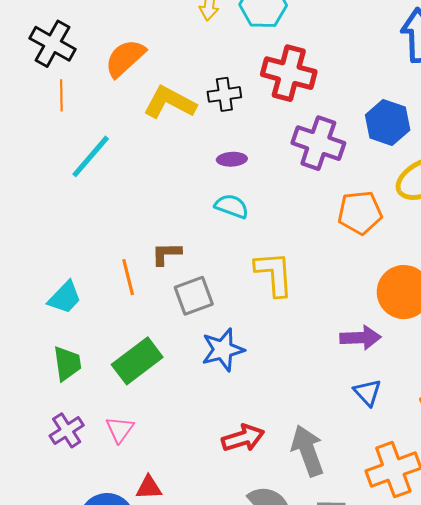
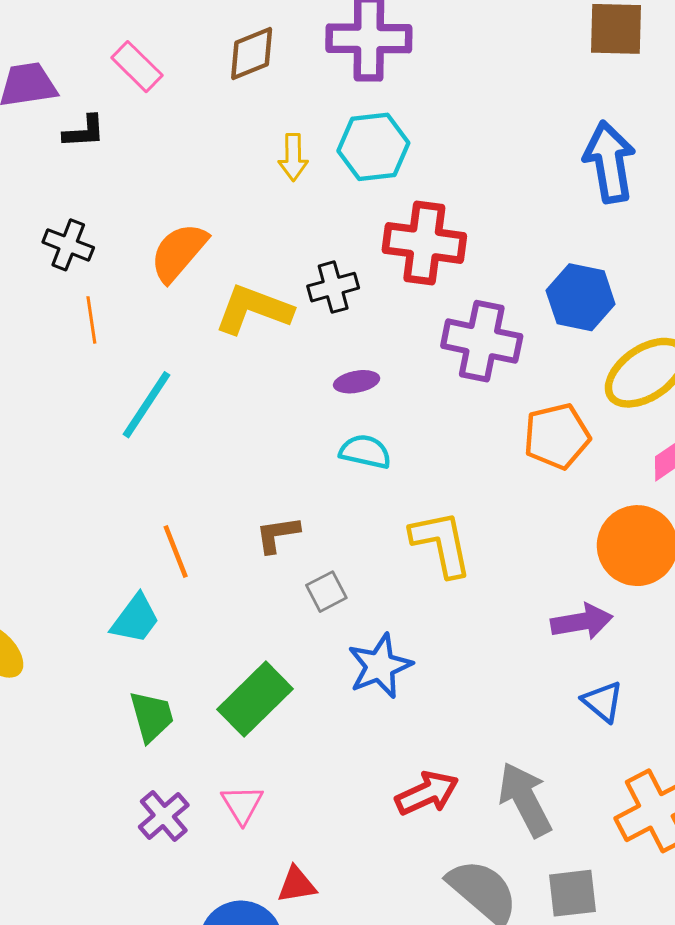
black cross: (52, 44) -> (68, 245), size x0.7
orange line: (128, 277) -> (176, 552), moved
gray square: (194, 296) -> (326, 592), size x0.7

